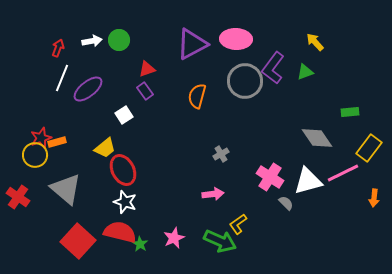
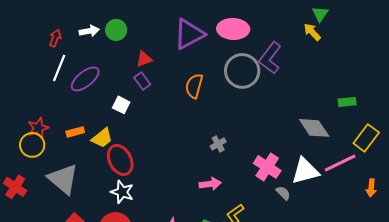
green triangle: (305, 72) -> (320, 14), moved, turned -36
white square: (124, 115) -> (121, 105), turned -30
orange rectangle: (57, 142) -> (75, 132), moved

